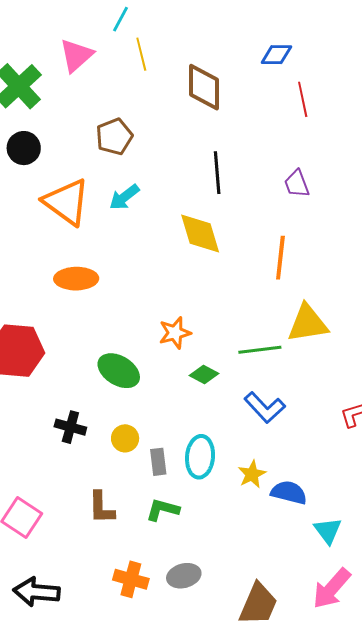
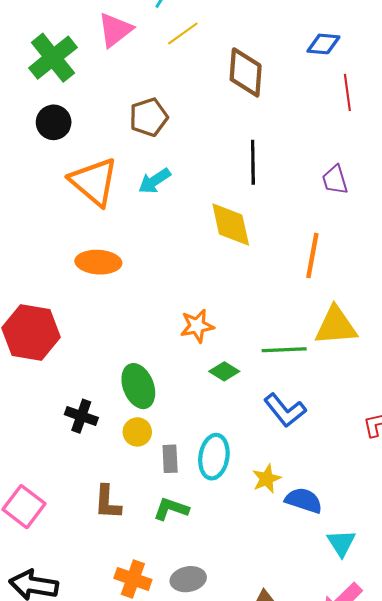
yellow line: (141, 54) -> (183, 33), turned 64
green ellipse: (119, 371) -> (138, 386), moved, turned 33

